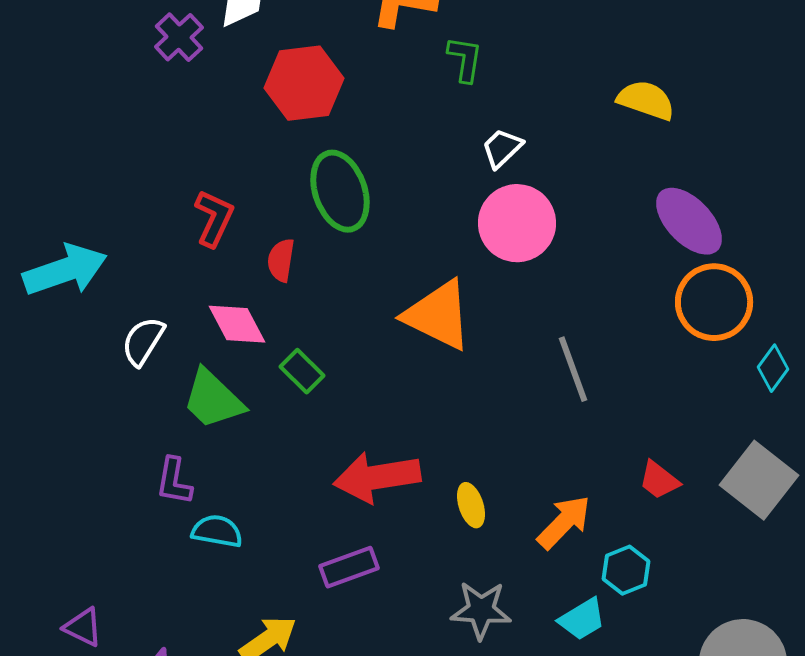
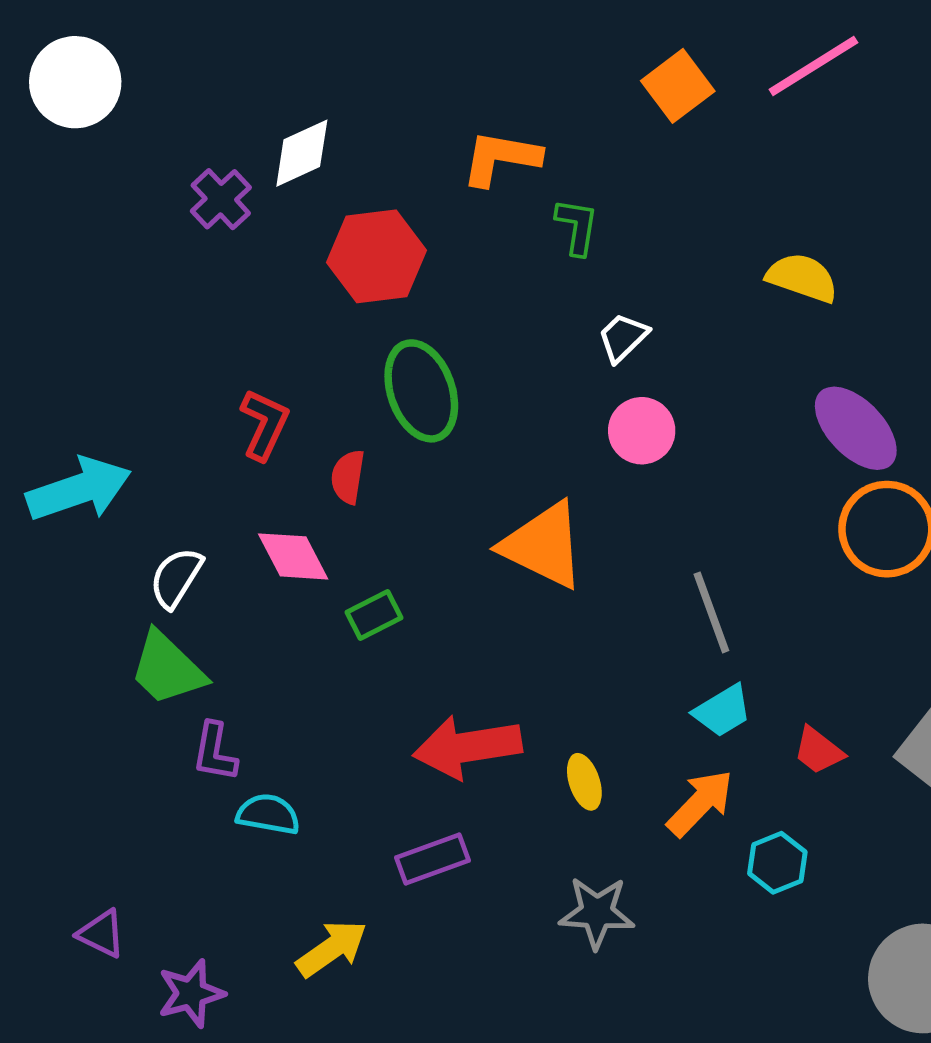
pink circle: (517, 223) -> (642, 431), size x0.7
green rectangle: (302, 371) -> (374, 615), turned -72
green trapezoid: (213, 399) -> (167, 669), moved
cyan trapezoid: (582, 619) -> (723, 711), moved

